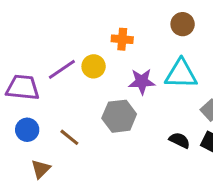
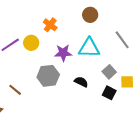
orange cross: (122, 39) -> (50, 25), turned 32
black semicircle: (180, 140) -> (81, 82), moved

